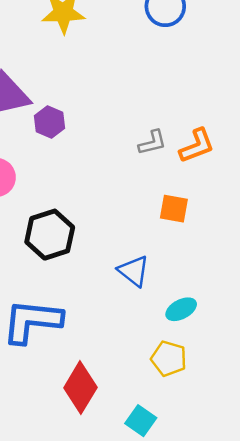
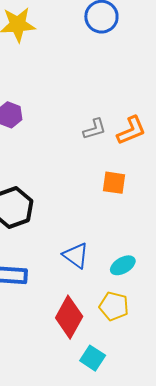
blue triangle: (134, 271) -> (76, 255), moved
red diamond: (80, 388) -> (69, 317), moved

